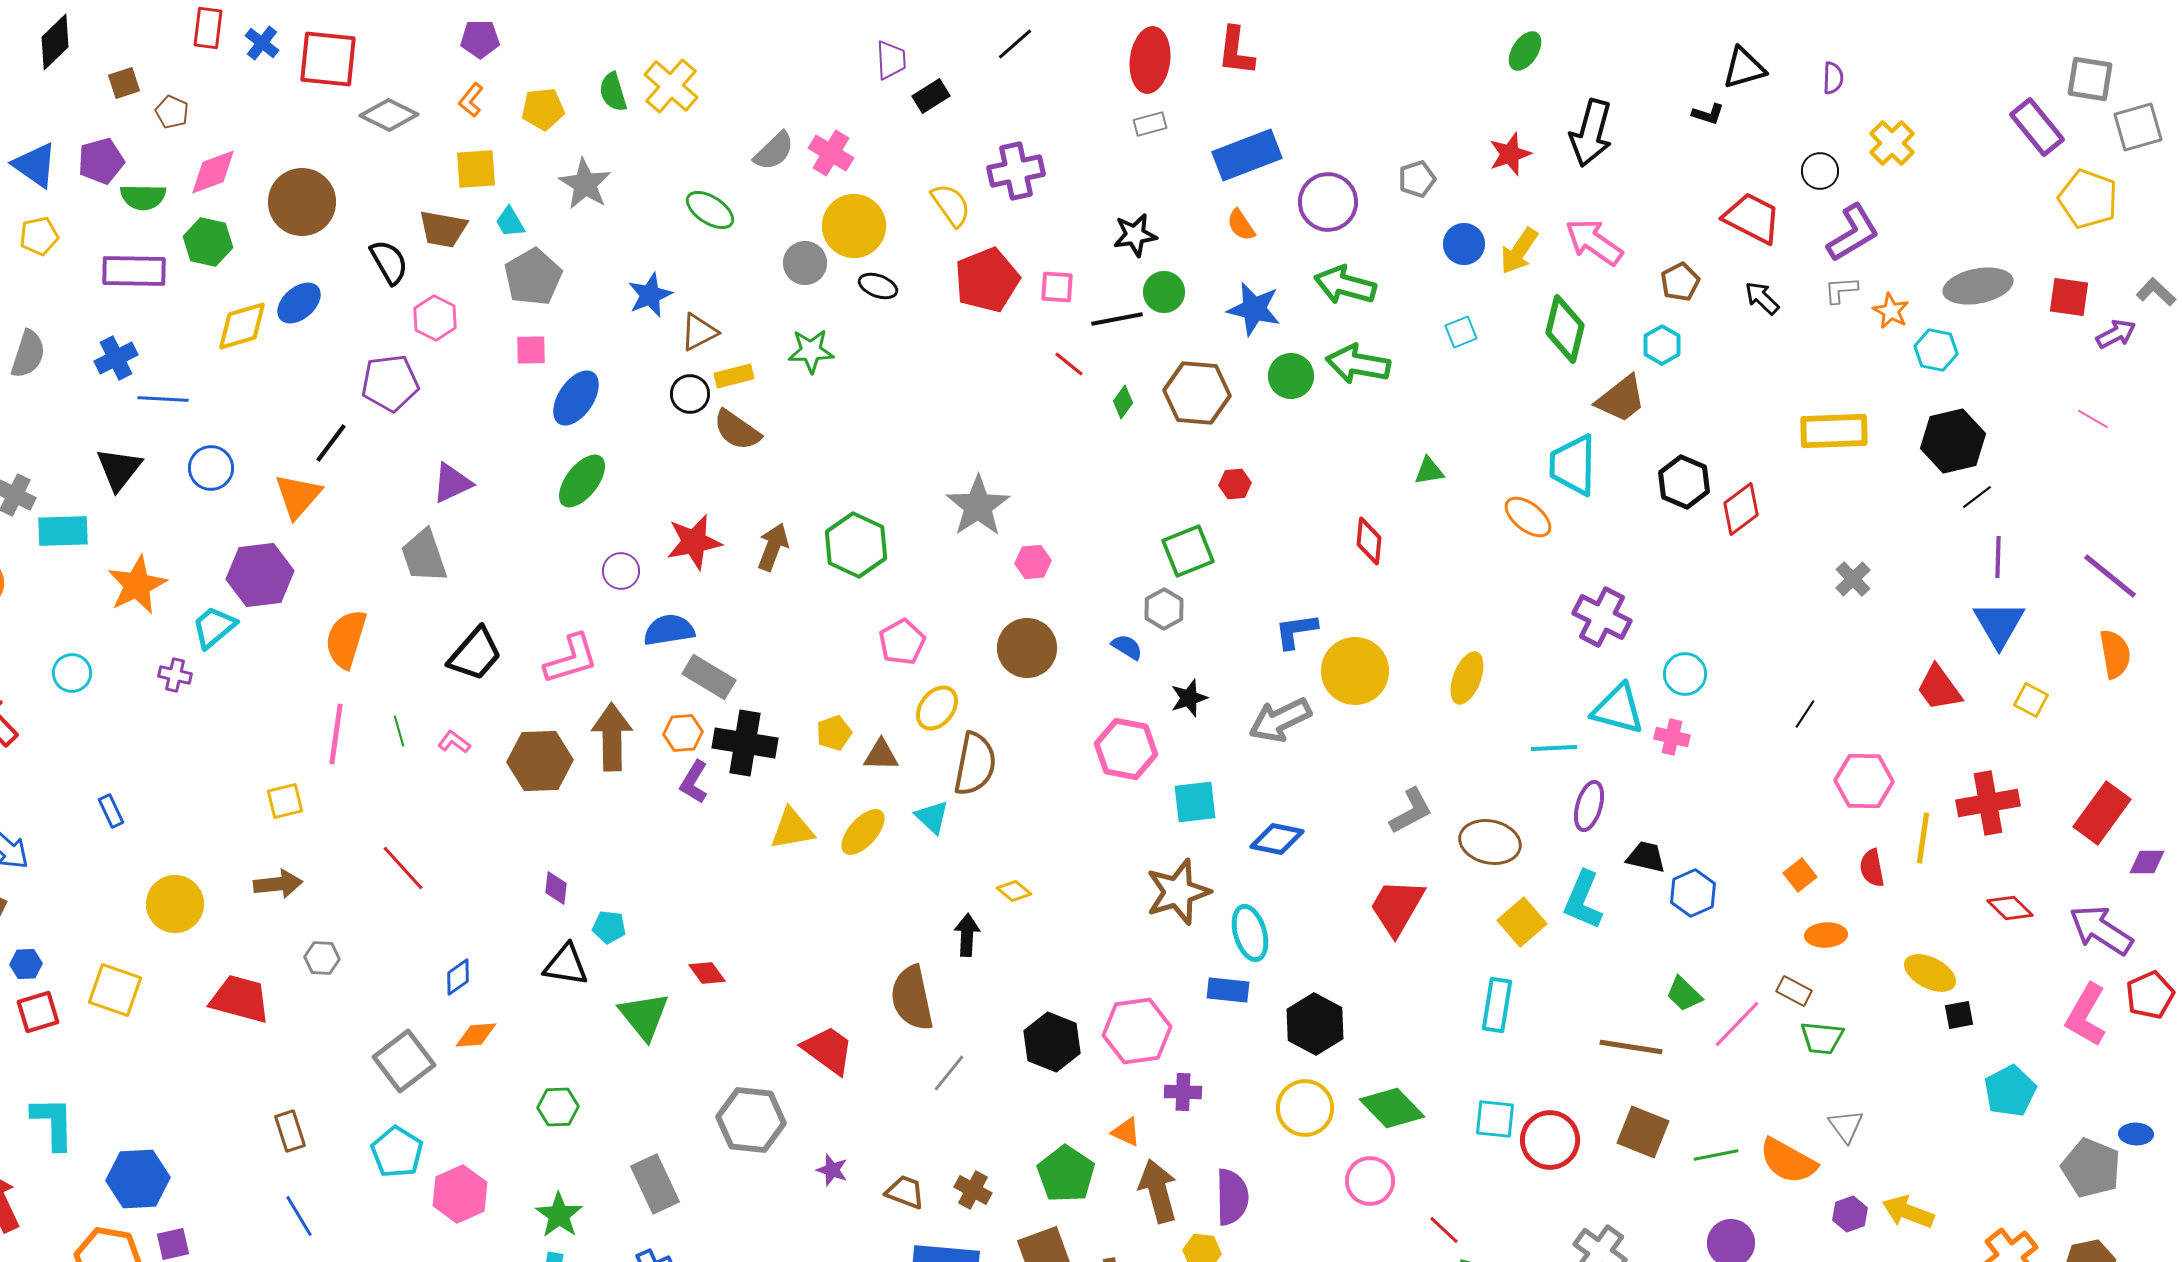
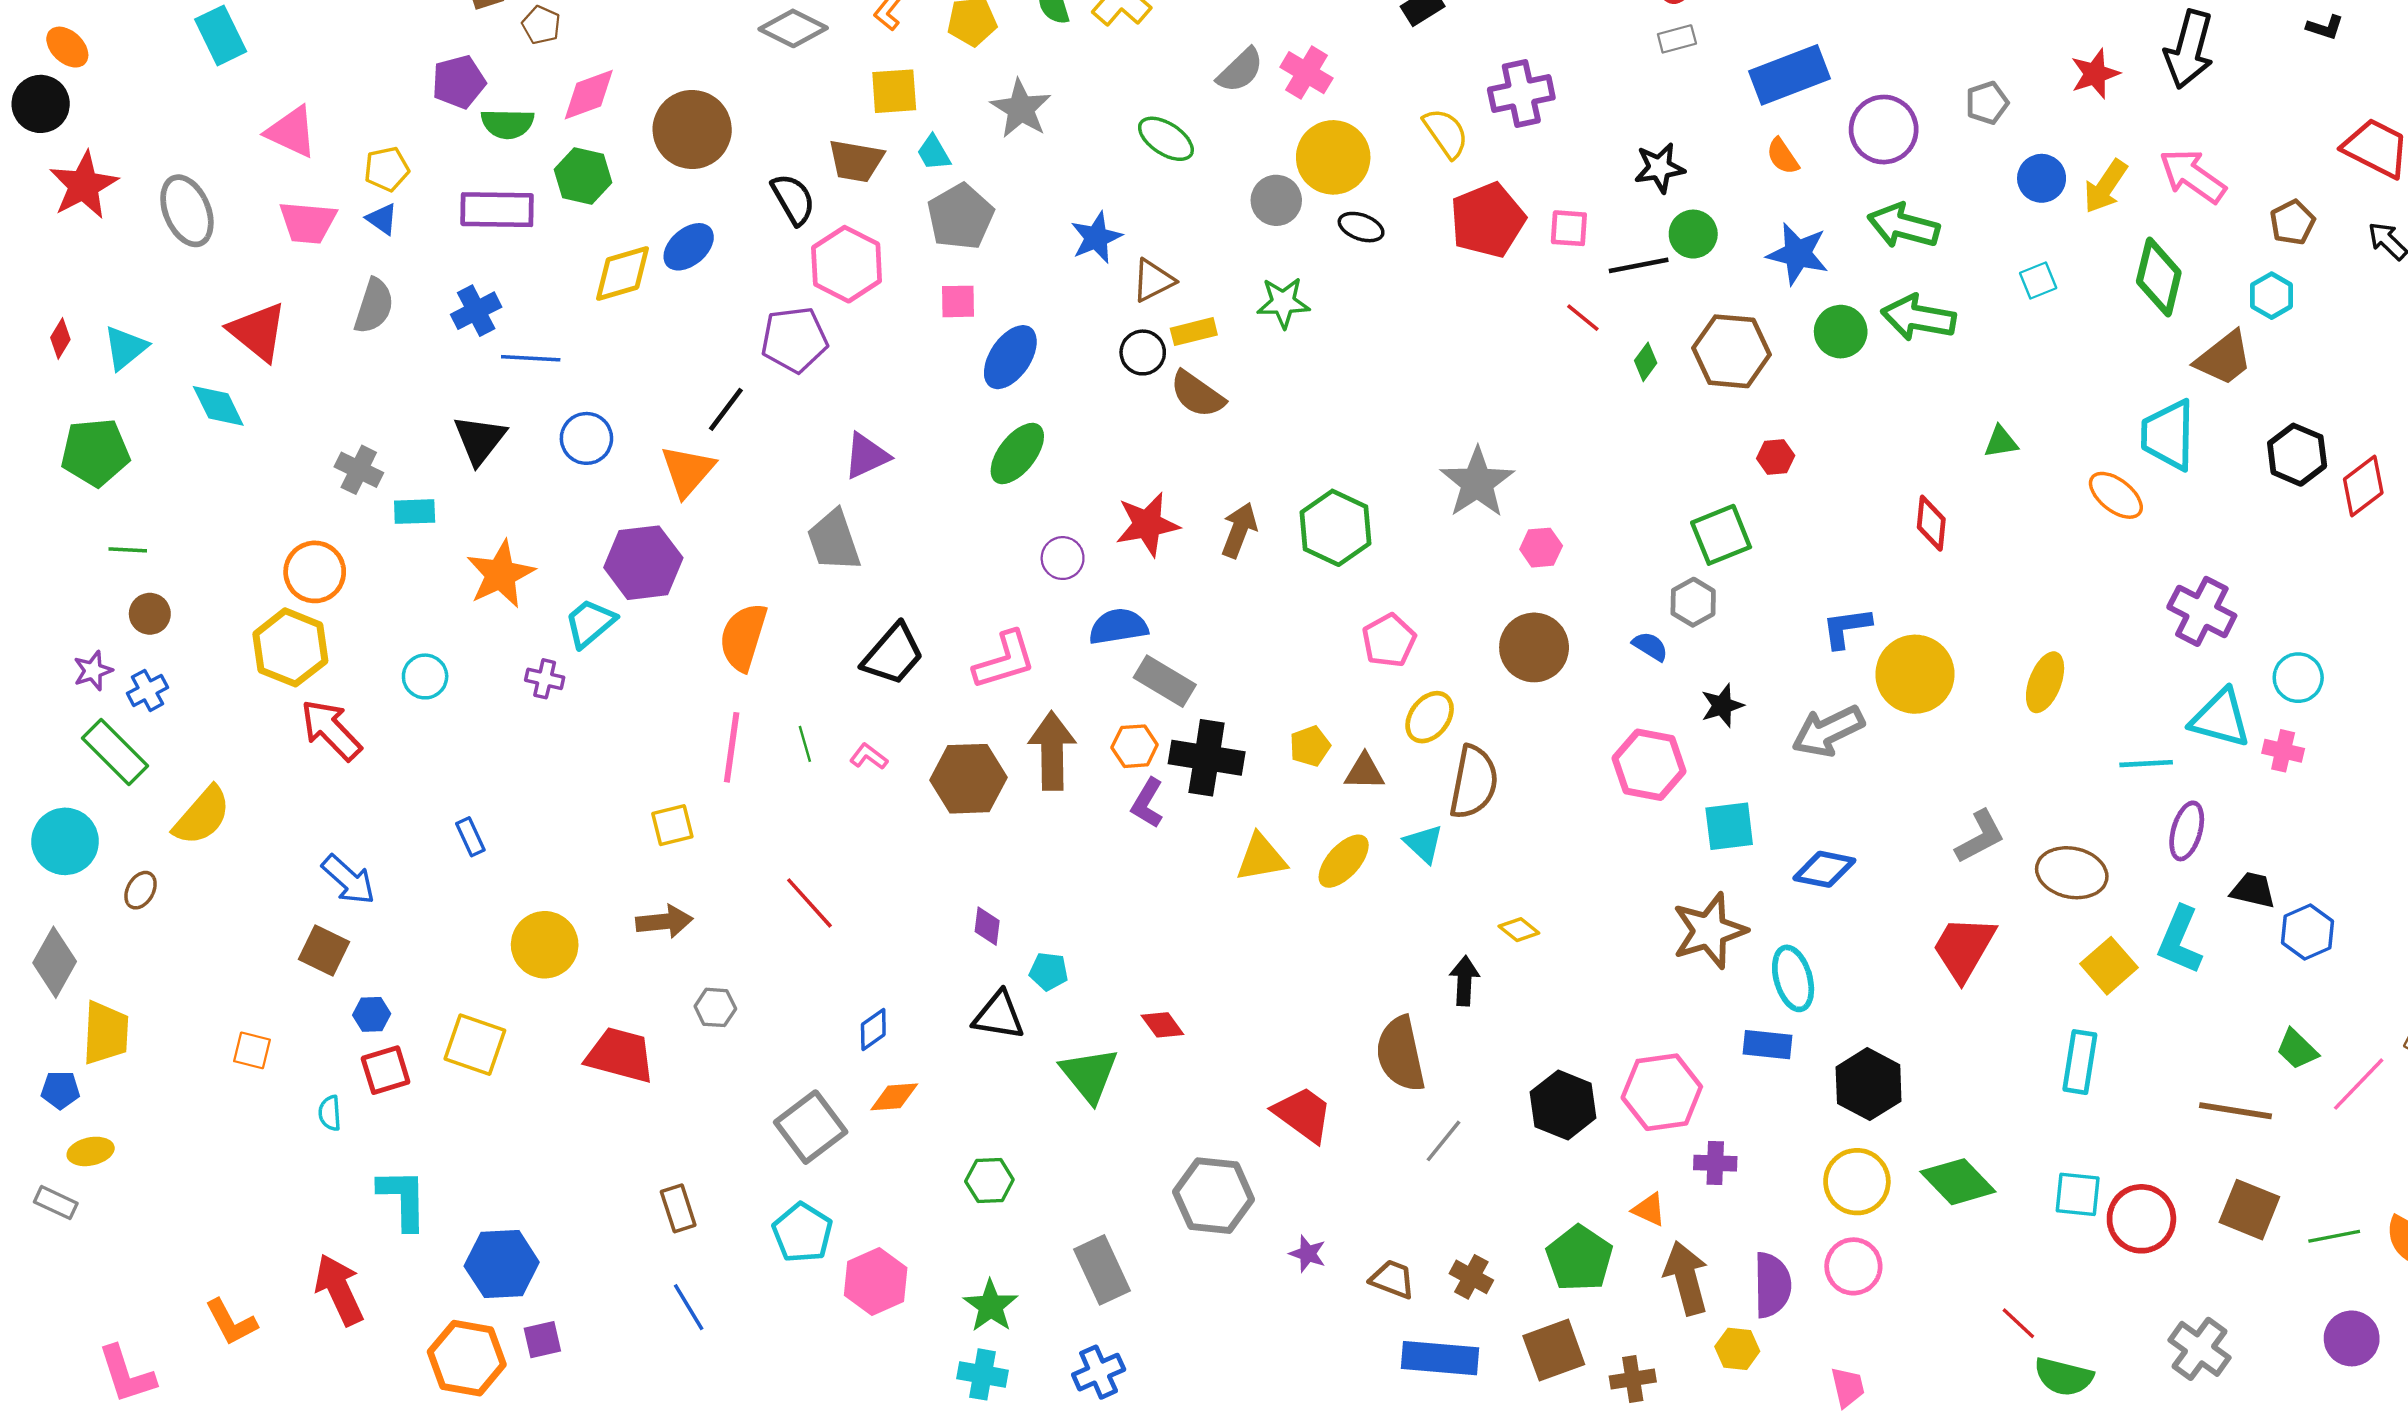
blue triangle: (35, 165) -> (382, 219), moved, size x0.6
pink hexagon: (435, 318) -> (847, 264), size x1.4
cyan rectangle: (63, 531) -> (415, 512), size x0.7
pink circle: (1370, 1181) -> (1853, 1266), moved

